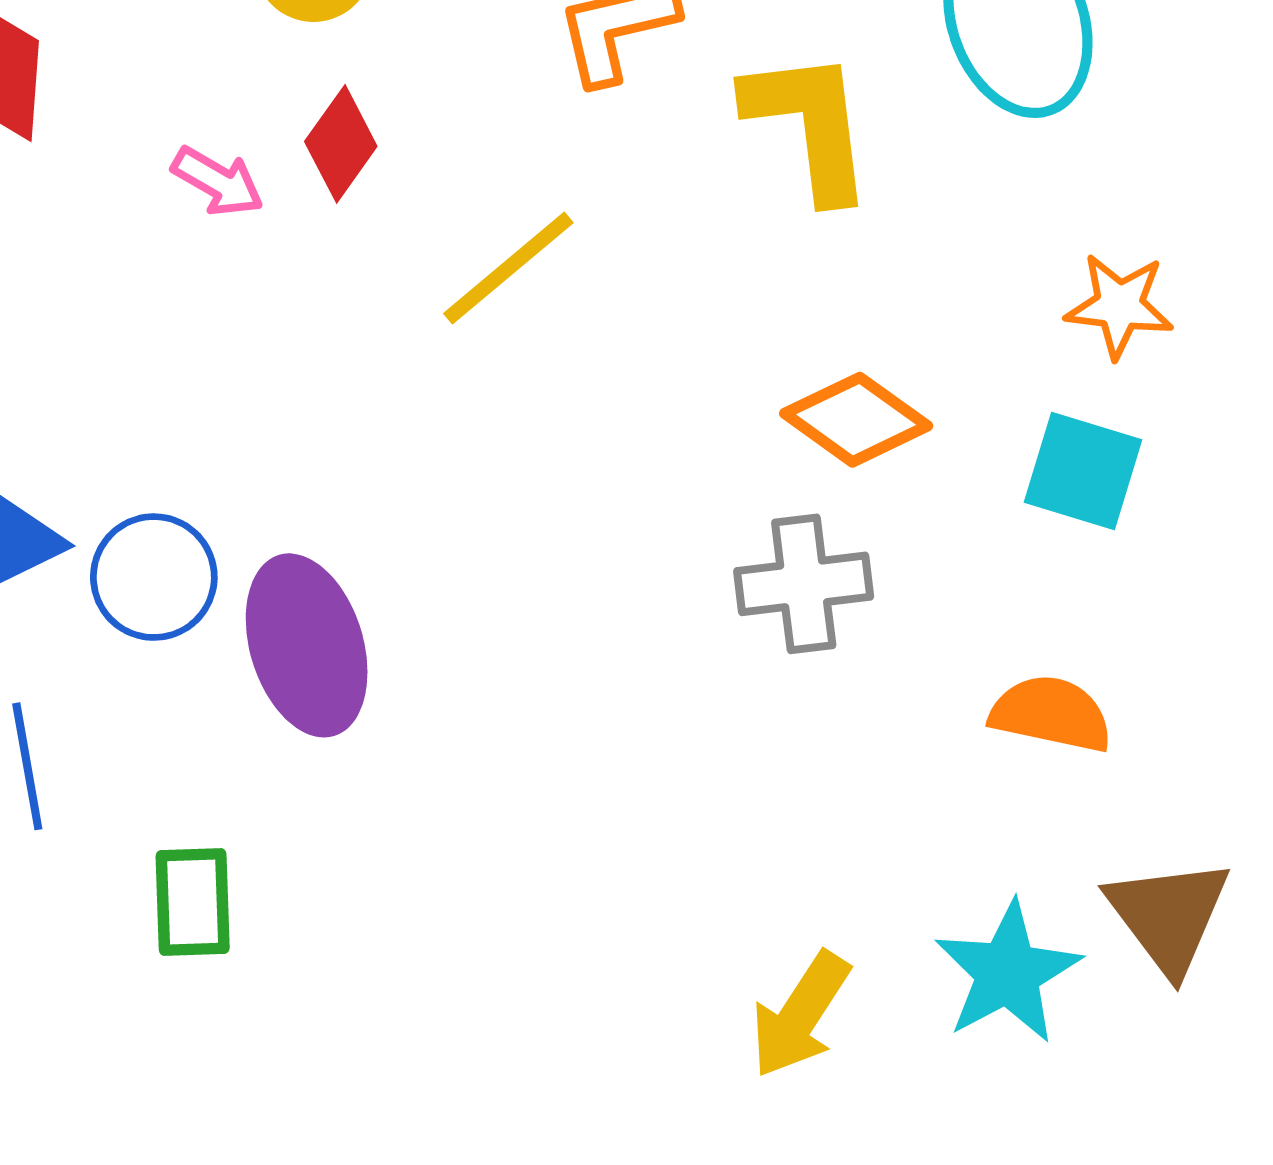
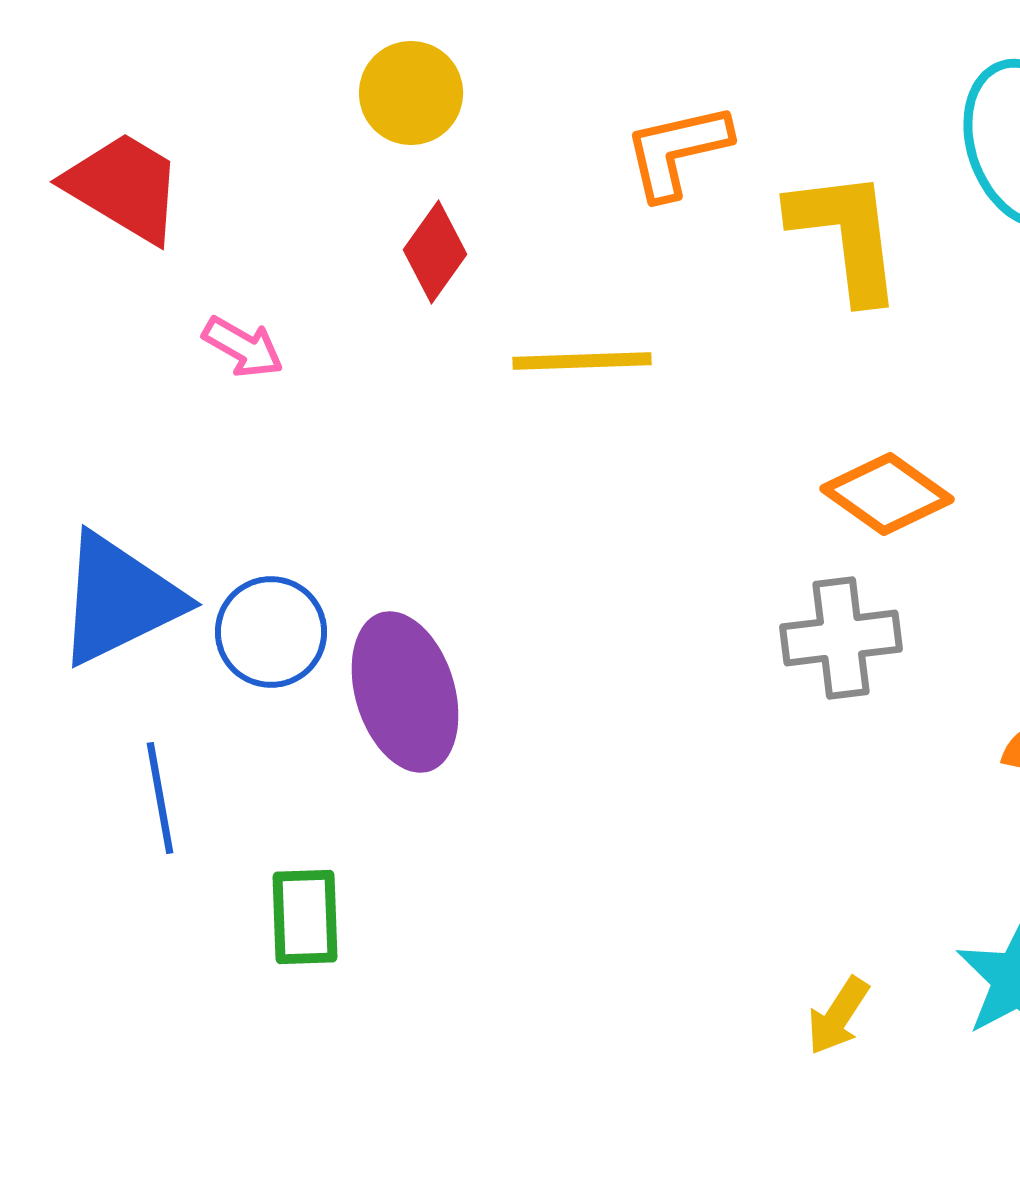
pink arrow: (218, 181) -> (243, 347), moved
yellow line: (508, 268) -> (582, 361), turned 38
yellow arrow: (800, 1015) -> (838, 1016), size x0.7

